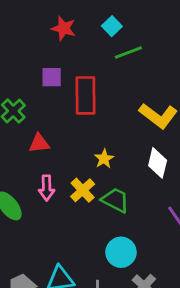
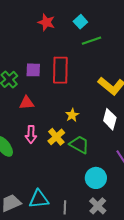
purple square: (52, 77) -> (33, 70), moved
cyan circle: (121, 252) -> (96, 178), moved

